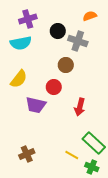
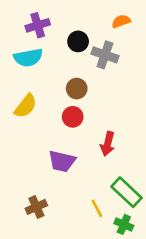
brown circle: (66, 65) -> (77, 89), moved
purple trapezoid: (36, 105) -> (62, 161), moved
yellow line: (72, 155) -> (97, 208), turned 32

